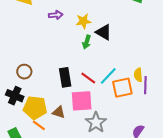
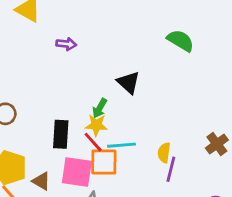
yellow star: (83, 21) -> (96, 125), moved
green arrow: (87, 42) -> (100, 108), moved
cyan line: (108, 76) -> (122, 145), turned 30
orange square: (122, 88) -> (104, 162), moved

